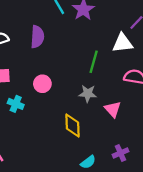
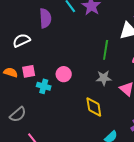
purple semicircle: (37, 37) -> (45, 18), moved
cyan cross: (16, 104) -> (44, 86), moved

